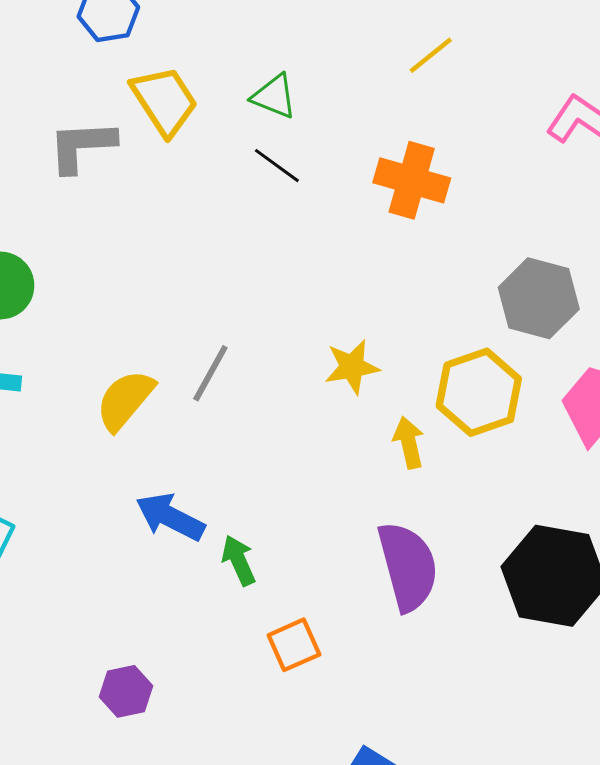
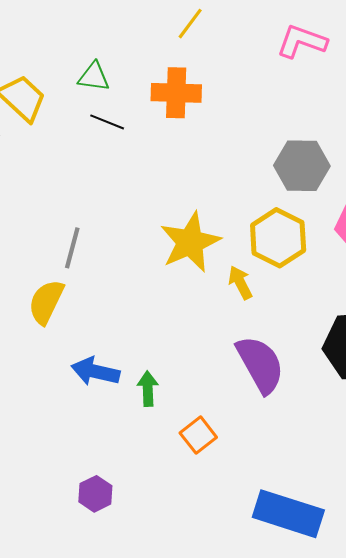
orange cross: (412, 180) -> (176, 93), moved
yellow star: (352, 367) -> (190, 242), size x1.6
gray line: (210, 373) -> (72, 248), moved
green arrow: (239, 560) -> (148, 389), turned 36

